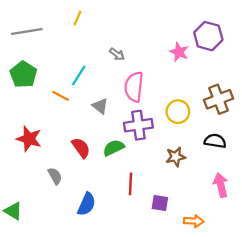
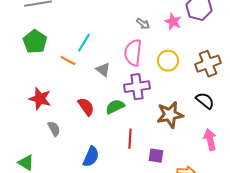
gray arrow: (117, 54) -> (143, 24), moved
yellow circle: (178, 112) -> (168, 61), moved
black semicircle: (215, 141) -> (205, 101), turned 30
brown star: (176, 157) -> (170, 115), size x1.5
gray semicircle: (55, 176) -> (54, 129), moved

